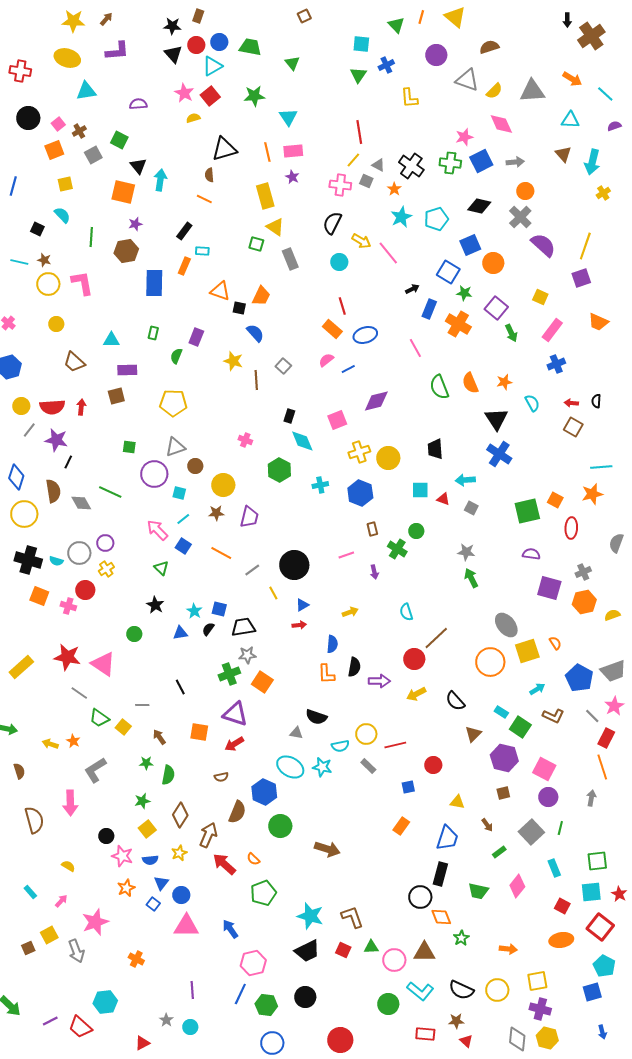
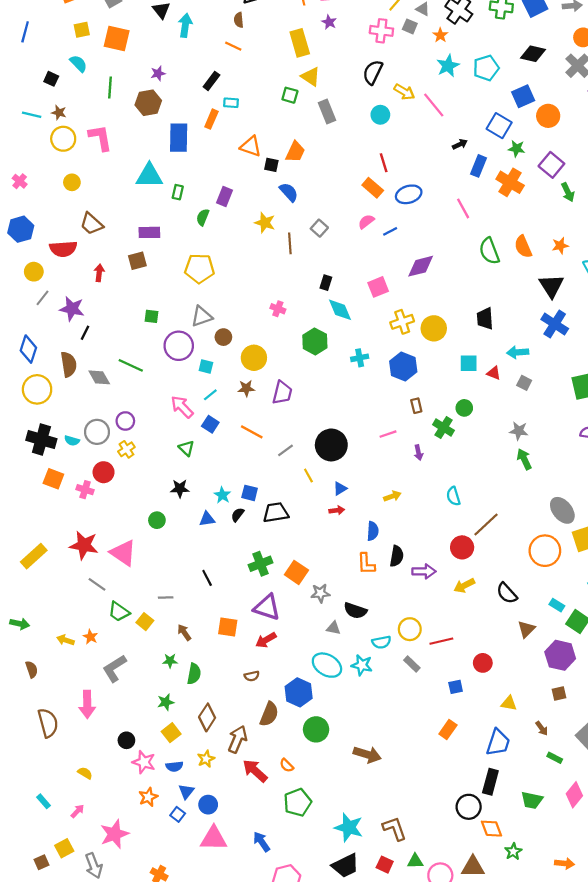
orange square: (123, 192) -> (117, 38), moved
cyan triangle: (111, 340) -> (149, 176), moved, size x1.5
red semicircle: (52, 407) -> (63, 249), moved
black star: (155, 605) -> (180, 489), turned -30
gray star: (247, 655) -> (320, 593), moved
green rectangle: (499, 852) -> (555, 758), turned 64

